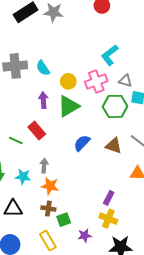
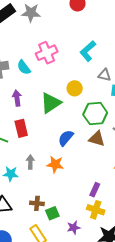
yellow circle: (68, 81) -> (75, 88), moved
pink cross: (96, 81) -> (47, 53), moved
purple arrow: (43, 100) -> (17, 98), moved
green hexagon: (115, 106) -> (95, 114), moved
red rectangle: (37, 131) -> (21, 128), turned 30
orange star: (50, 186) -> (55, 164), moved

